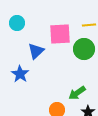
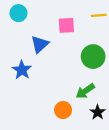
pink square: (60, 34) -> (66, 25), size x0.7
green circle: (84, 49) -> (93, 57), moved

